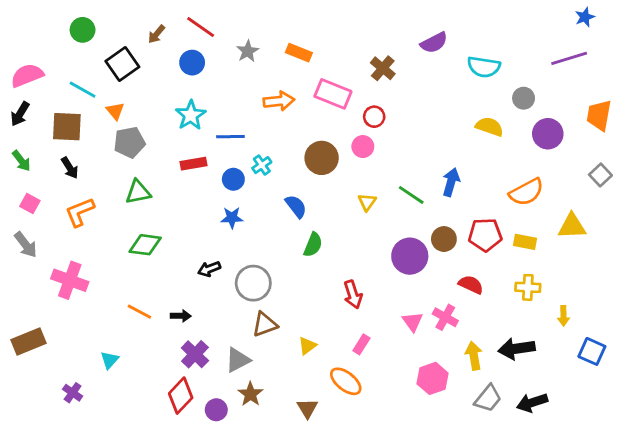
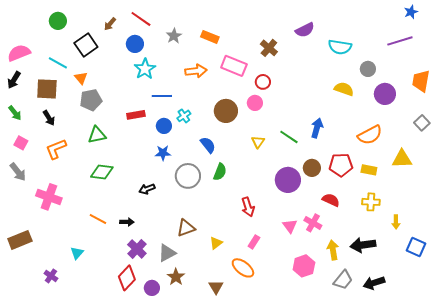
cyan star: (191, 115) -> (145, 69), moved
gray circle: (253, 283) -> (188, 176), moved

